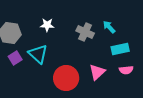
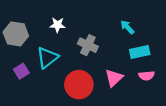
gray cross: (85, 32) -> (88, 45), moved
cyan triangle: (38, 54) -> (47, 58), turned 40
purple square: (15, 58) -> (21, 71), moved

